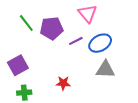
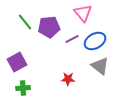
gray triangle: (105, 69) -> (100, 66), turned 36
red star: (63, 83) -> (68, 79), moved

